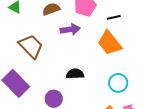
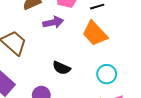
black semicircle: (75, 74) -> (61, 68), turned -150

